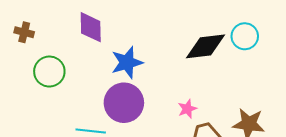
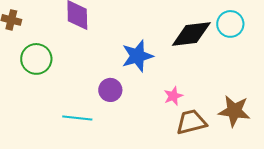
blue star: (127, 62) -> (137, 56), moved
purple circle: (124, 103) -> (110, 90), size x0.6

